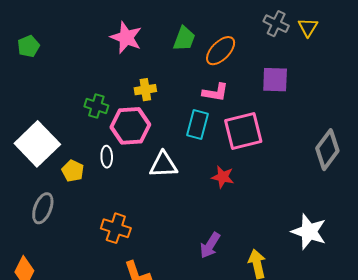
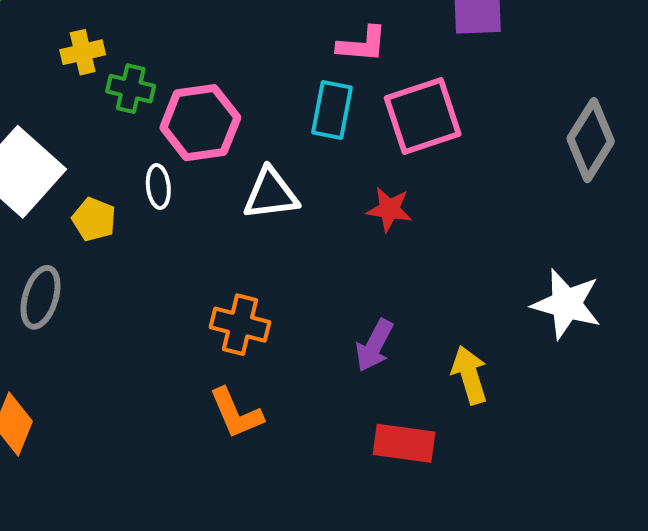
yellow cross: (145, 90) -> (83, 52), moved
orange cross: (116, 228) -> (240, 325), moved

